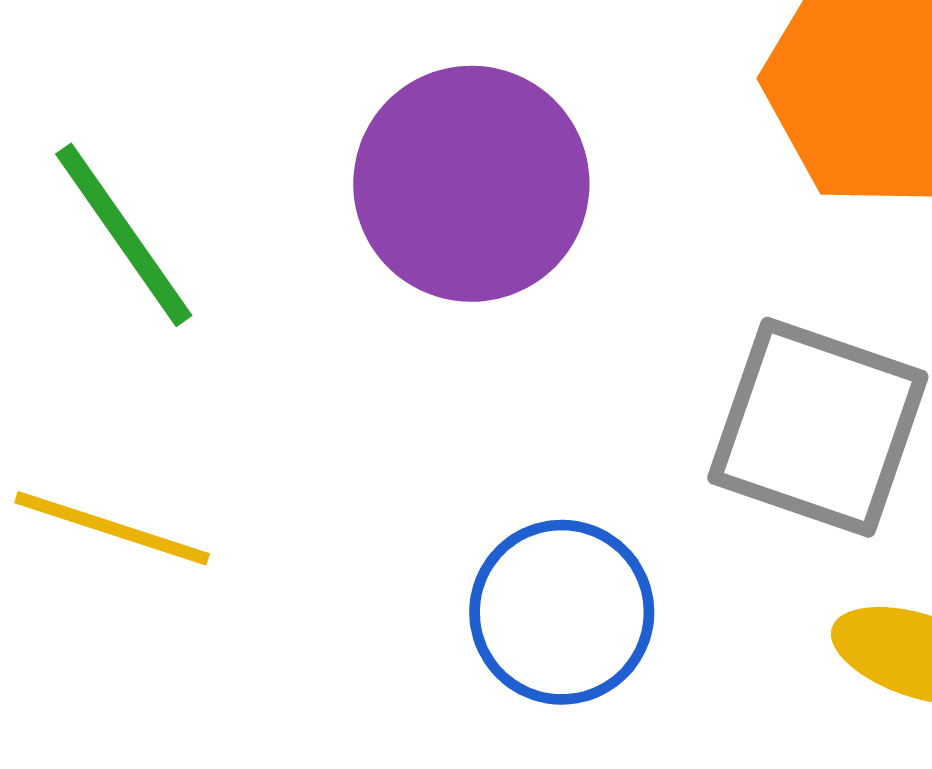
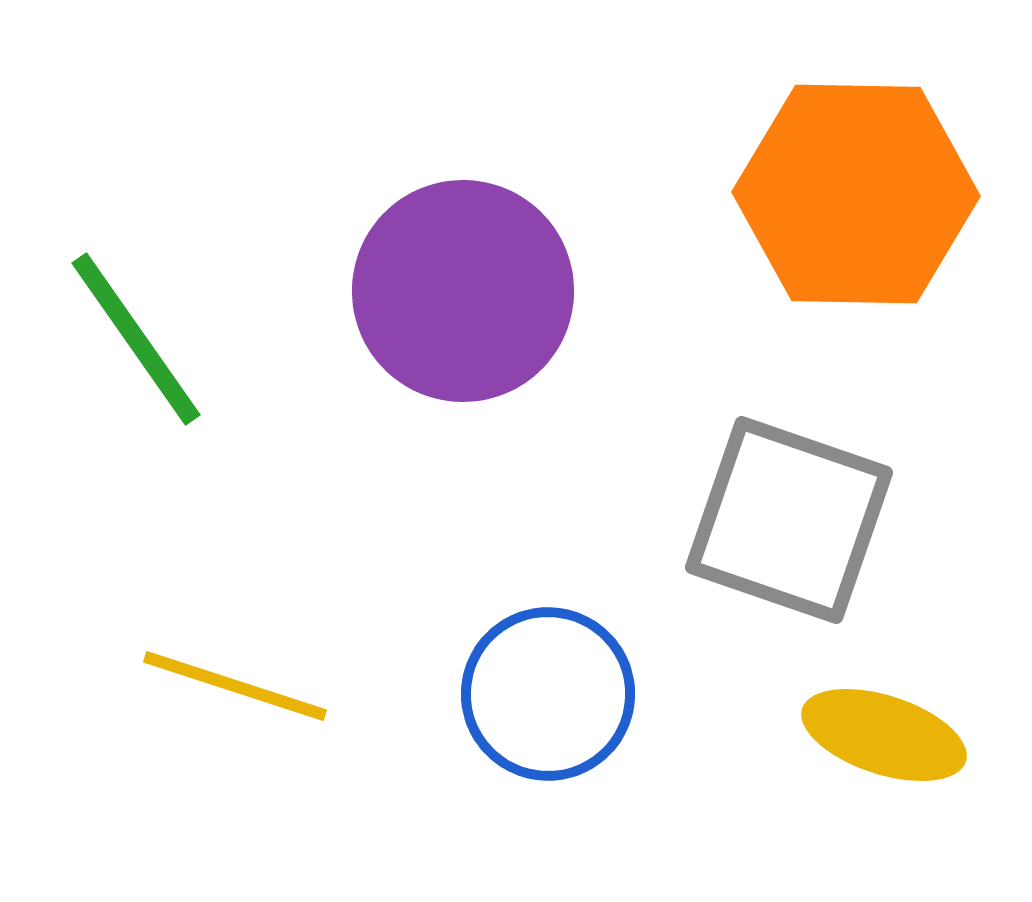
yellow line: (112, 528) -> (235, 686), moved

